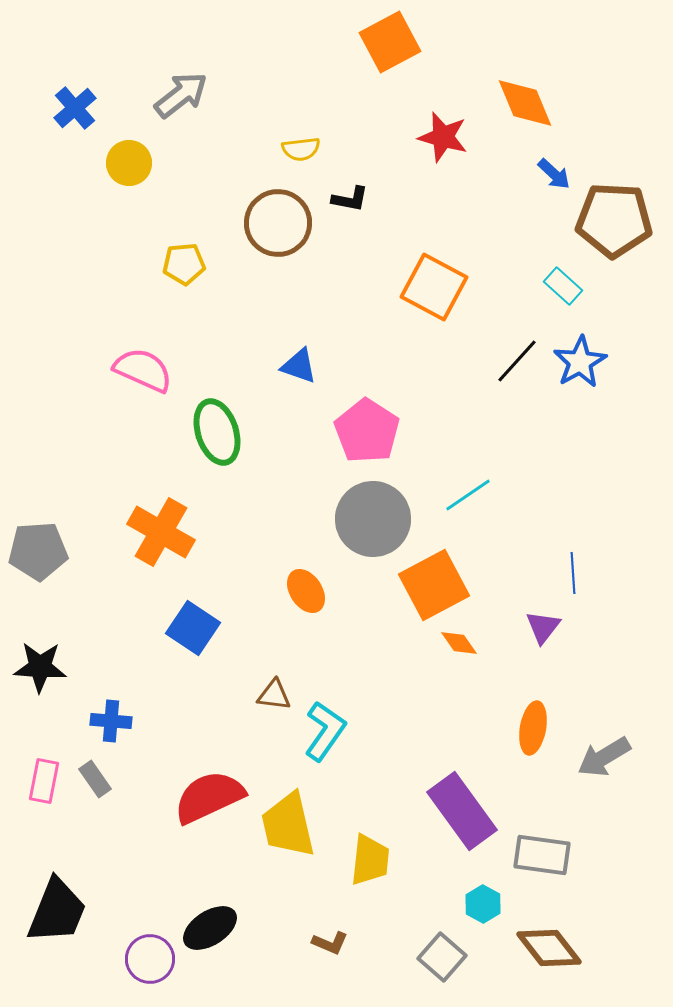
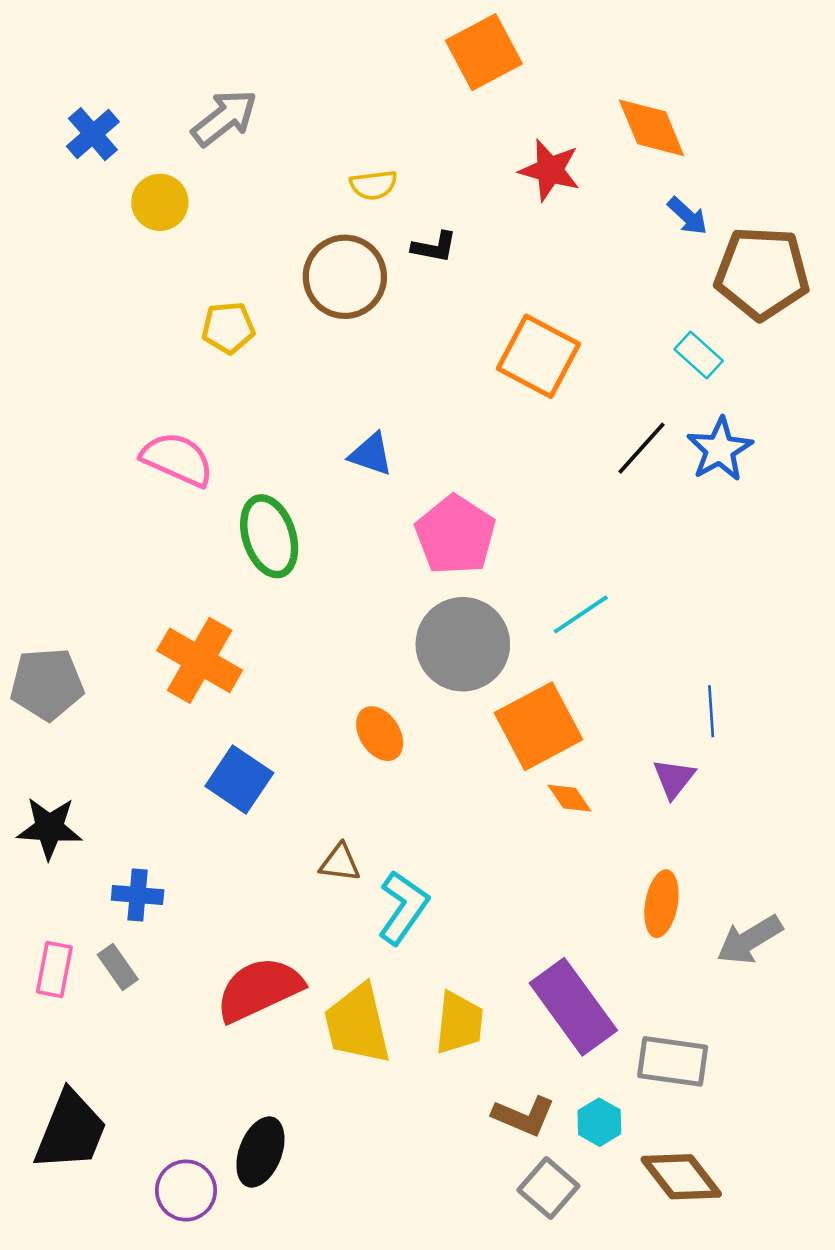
yellow trapezoid: (370, 860) -> (459, 1023), moved
black ellipse: (210, 928) -> (260, 1152), turned -36
brown L-shape: (330, 943) -> (524, 1116), moved, size x1.4

